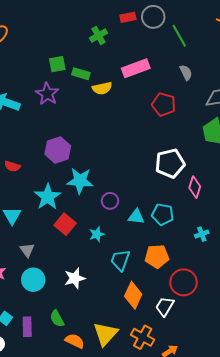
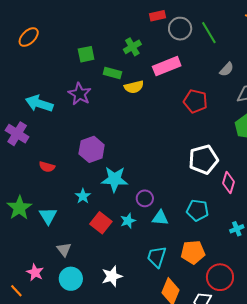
gray circle: (153, 17) -> (180, 29), moved
green cross: (98, 36) -> (132, 47), moved
green square: (57, 64) -> (86, 54), moved
gray semicircle: (186, 73) -> (227, 69), moved, turned 70
cyan star: (48, 197) -> (83, 196), size x0.6
cyan triangle: (136, 217) -> (160, 218), moved
cyan star: (97, 234) -> (128, 221), moved

